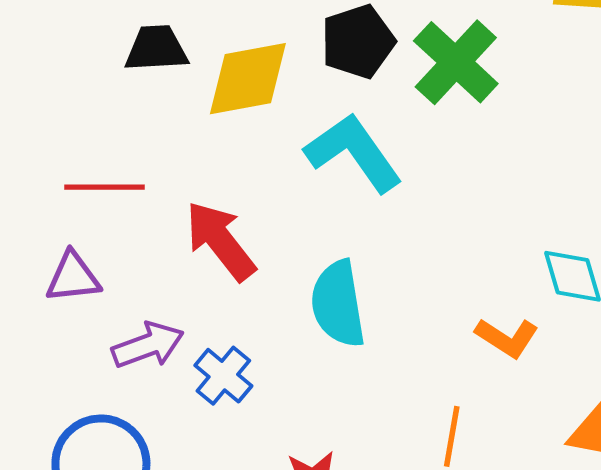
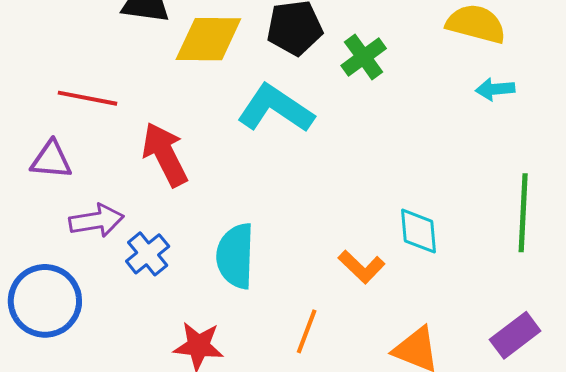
green cross: (456, 62) -> (364, 57), size x0.7
cyan L-shape: (354, 153) -> (275, 109), turned -32
cyan semicircle: (338, 304) -> (236, 256), moved

